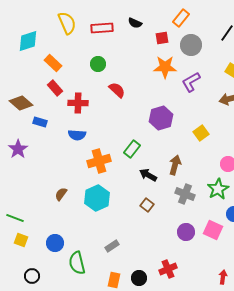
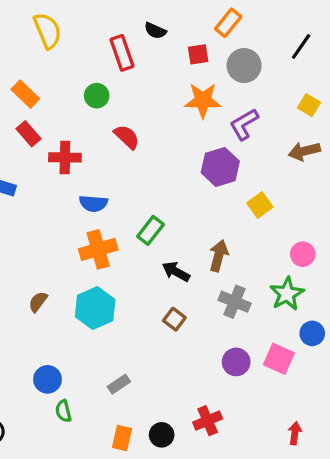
red rectangle: (102, 28) -> (122, 53), moved, turned 75
purple hexagon: (161, 118) -> (220, 167), moved
blue semicircle: (77, 135) -> (93, 203), moved
blue circle: (55, 243) -> (47, 379), moved
green semicircle: (77, 263) -> (63, 411), size x0.6

